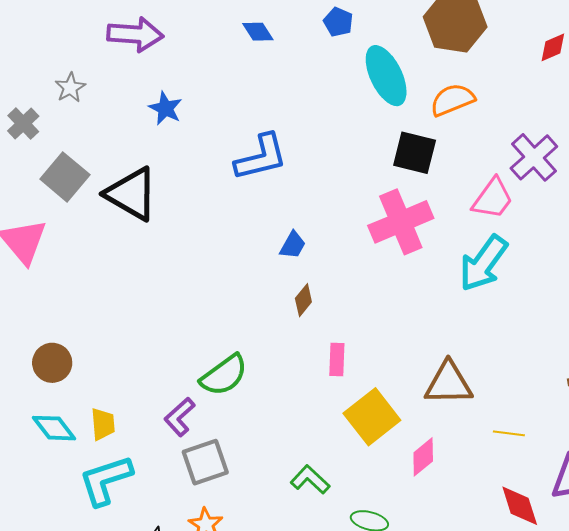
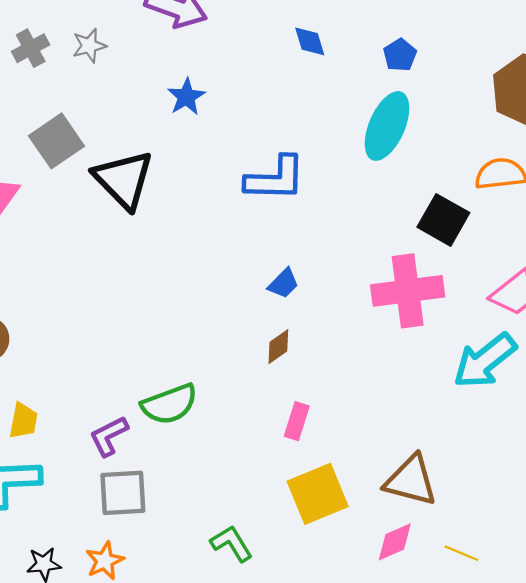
cyan ellipse: (386, 76) -> (387, 126), moved, turned 34
gray cross: (23, 124) -> (31, 48), moved
pink diamond: (423, 457) -> (395, 542), moved

